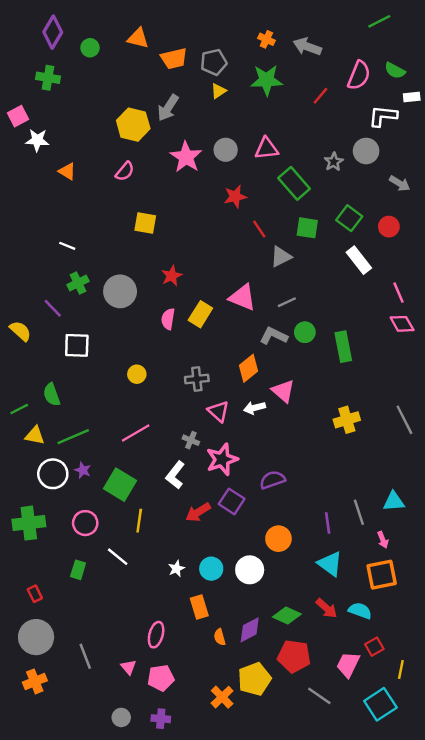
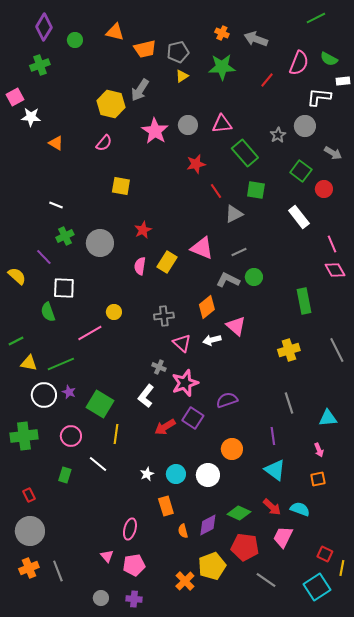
green cross: (48, 78) -> (40, 65), turned -30
green square: (349, 218) -> (301, 171), moved
green rectangle: (343, 347) -> (304, 301), moved
green semicircle: (52, 395) -> (48, 312), moved
pink line: (136, 433) -> (90, 333), moved
gray line: (359, 512) -> (289, 403), moved
orange square: (382, 575) -> (318, 479), size x0.6
red square: (374, 647) -> (325, 554), moved, turned -35
gray line: (85, 656) -> (58, 571), moved
pink trapezoid: (348, 665) -> (283, 537), moved
yellow line: (401, 669) -> (342, 568), moved

